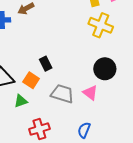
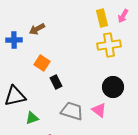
yellow cross: (101, 25) -> (109, 45), turned -30
orange square: (31, 80) -> (42, 63), moved

